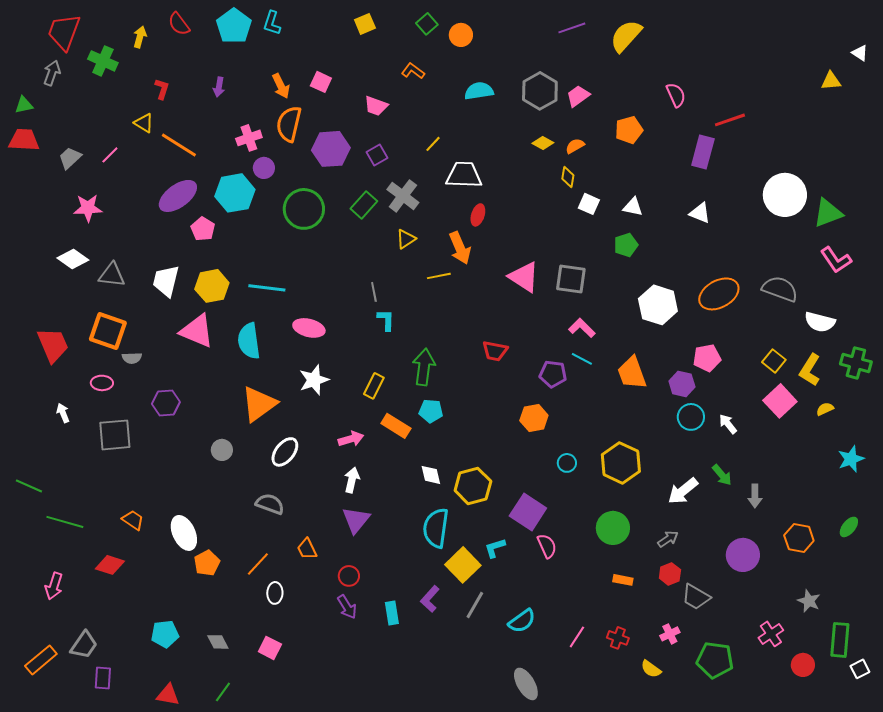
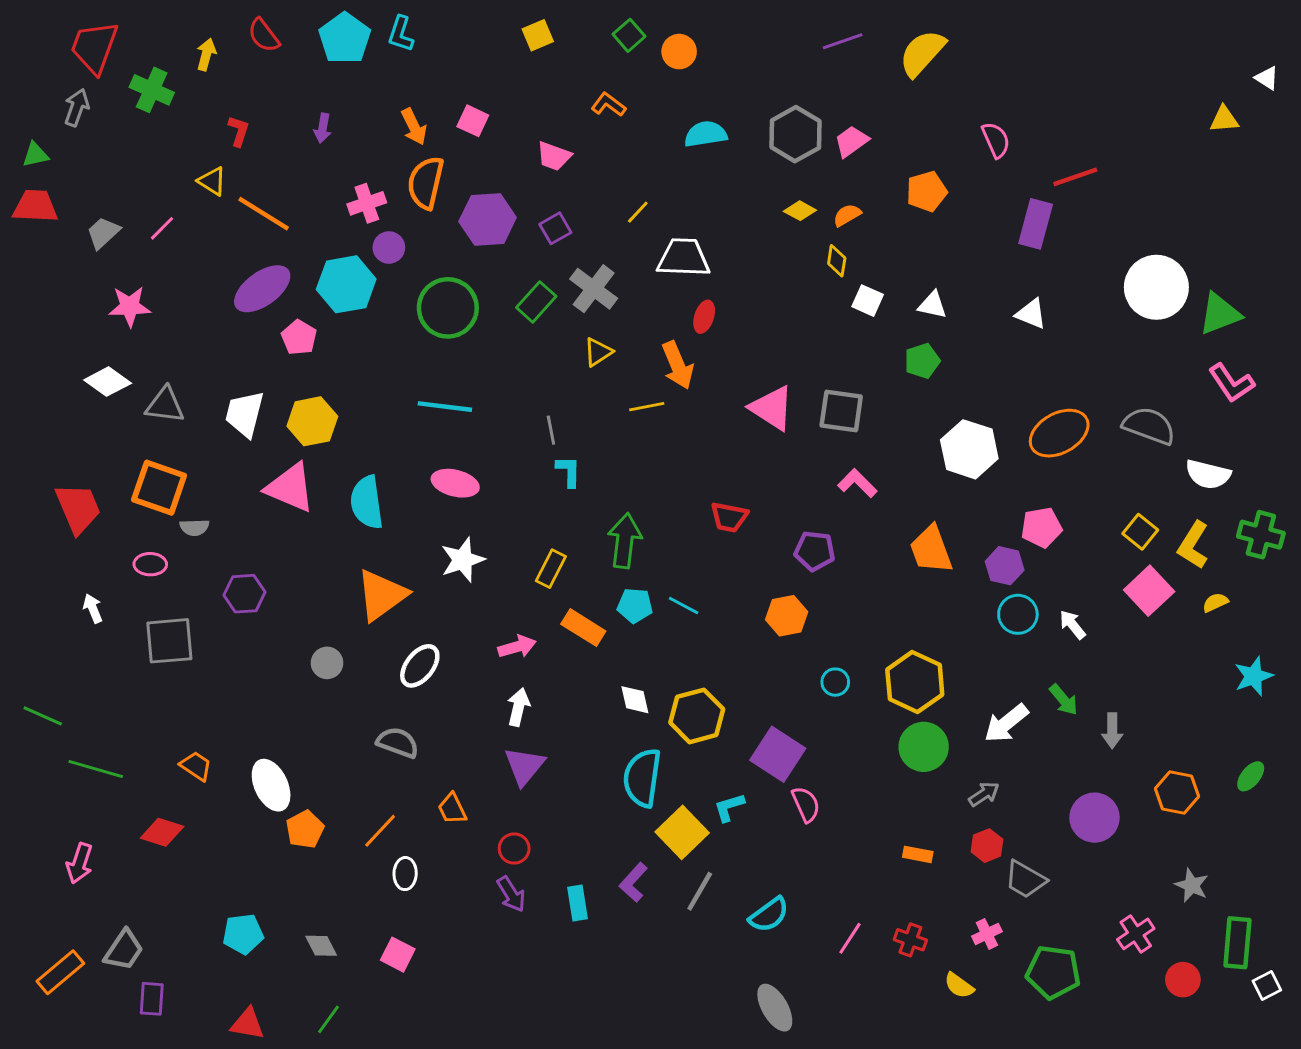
cyan line: (267, 288) -> (445, 407), moved
cyan line: (582, 359) -> (684, 605), moved
green circle: (613, 528) -> (924, 747), moved

